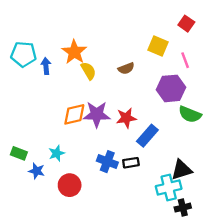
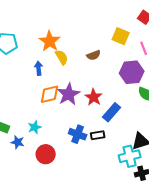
blue arrow: (46, 66) -> (39, 68), moved
purple star: (97, 114) -> (69, 94), turned -30
red star: (126, 118) -> (94, 97), turned -30

